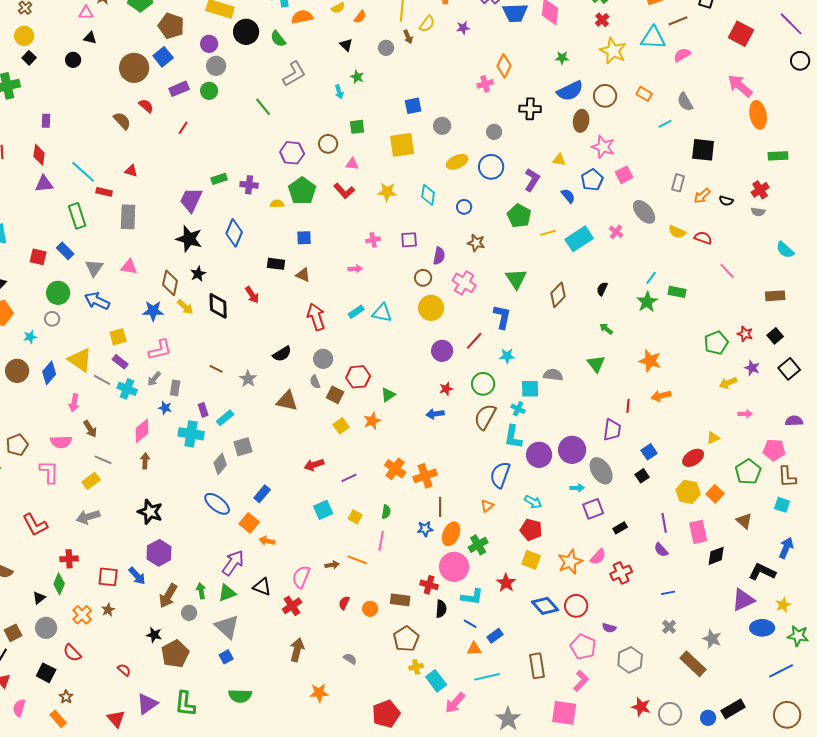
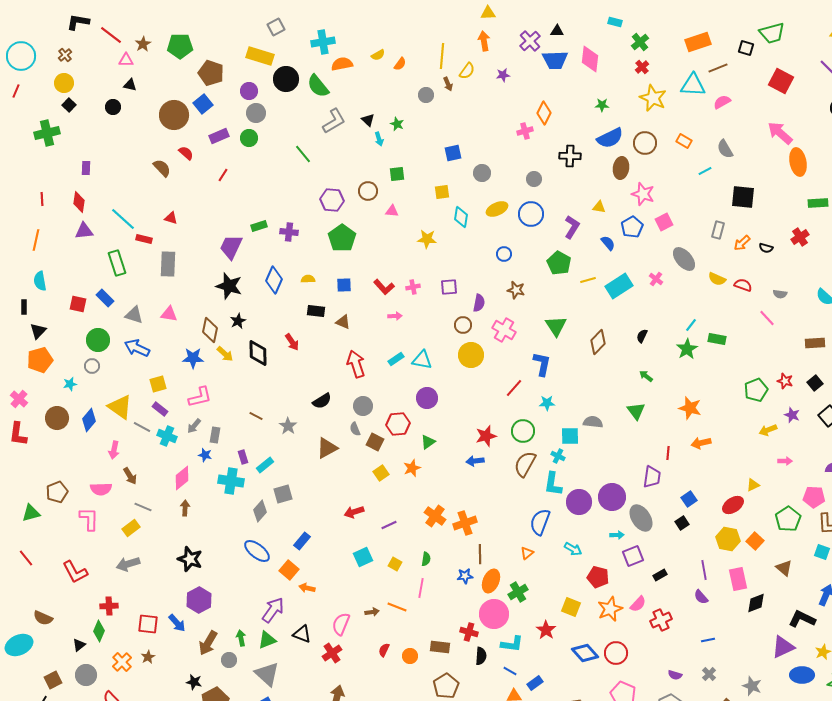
green semicircle: (278, 39) -> (318, 86), size x1.4
black triangle: (346, 45) -> (368, 120), moved
yellow square: (402, 145) -> (442, 192), size x0.6
red L-shape: (344, 191) -> (384, 287), moved
cyan diamond: (428, 195) -> (461, 217), moved
yellow semicircle: (277, 204) -> (308, 279), moved
gray semicircle: (758, 212) -> (780, 294), moved
gray triangle: (94, 268) -> (134, 315), turned -48
purple circle: (442, 351) -> (427, 398), moved
red star: (446, 389) -> (486, 436), size x1.5
brown triangle: (287, 401) -> (327, 448), turned -40
red pentagon: (531, 530) -> (598, 577), moved
purple semicircle: (609, 628) -> (675, 675), moved

